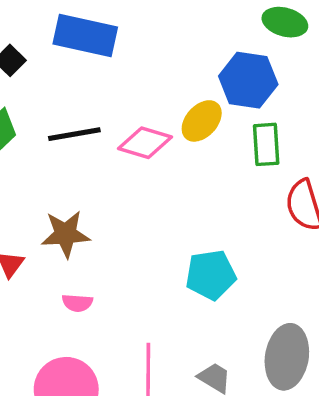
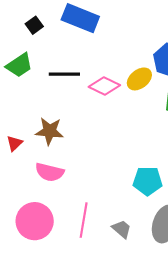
cyan pentagon: (211, 275) -> (148, 181), moved
pink semicircle: (77, 303) -> (50, 172), size x1.6

